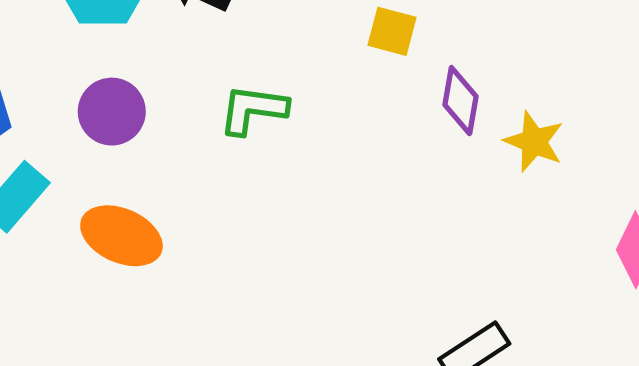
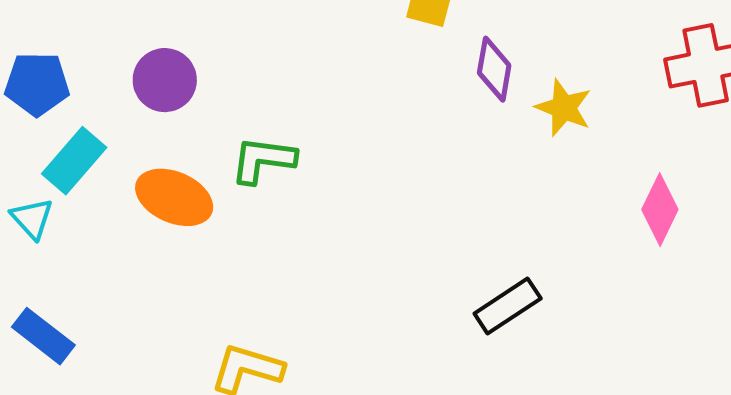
green L-shape: (253, 110) -> (263, 160), moved

